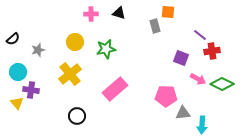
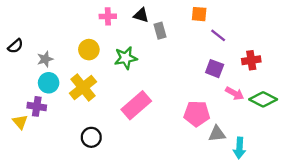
gray rectangle: (155, 26) -> (160, 31), moved
purple line: (200, 35) -> (218, 35), moved
cyan circle: (18, 72) -> (49, 83), moved

